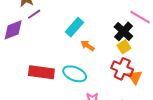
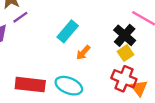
orange arrow: (88, 46) -> (83, 53), turned -80

